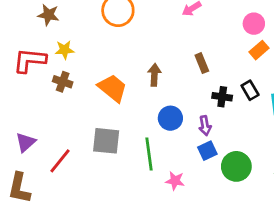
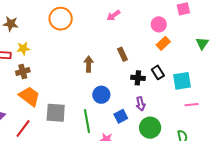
brown cross: (63, 82) -> (23, 71), turned -32
orange trapezoid: (113, 88) -> (29, 96), moved
purple arrow: (205, 126) -> (141, 104), moved
blue square: (207, 151) -> (121, 116), moved

